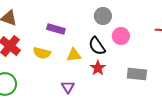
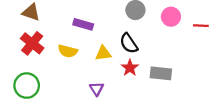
pink circle: (121, 36) -> (171, 17), moved
gray rectangle: (137, 74) -> (161, 73), moved

